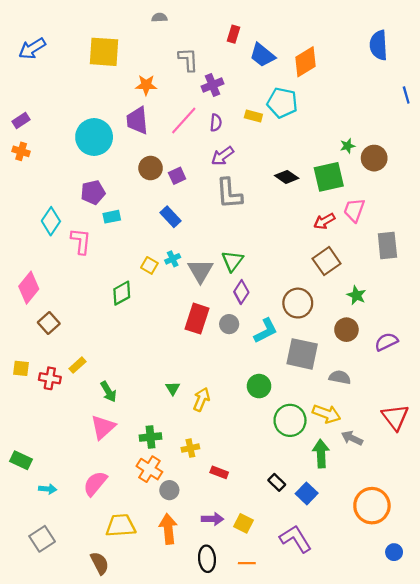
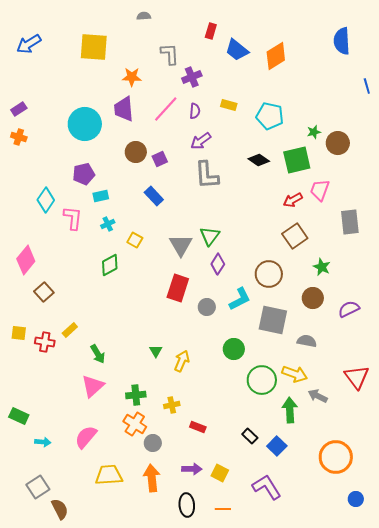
cyan pentagon: (282, 103) -> (270, 116), moved
cyan cross: (173, 259) -> (108, 224), moved
gray circle: (229, 324) -> (207, 307), moved
brown semicircle: (100, 563) -> (60, 509), moved

